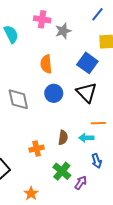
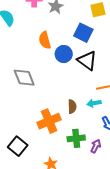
blue circle: (54, 93) -> (64, 54), moved
orange cross: (37, 149) -> (49, 121), size x1.6
green cross: (62, 171) -> (76, 138), turned -36

